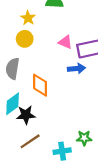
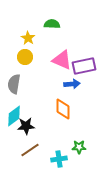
pink triangle: (65, 42) -> (62, 60), size x1.5
orange diamond: (40, 85) -> (63, 109), moved

